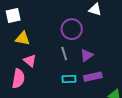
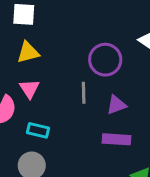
yellow triangle: (23, 38) -> (28, 52), turned -42
cyan rectangle: (69, 79) -> (38, 130), moved

